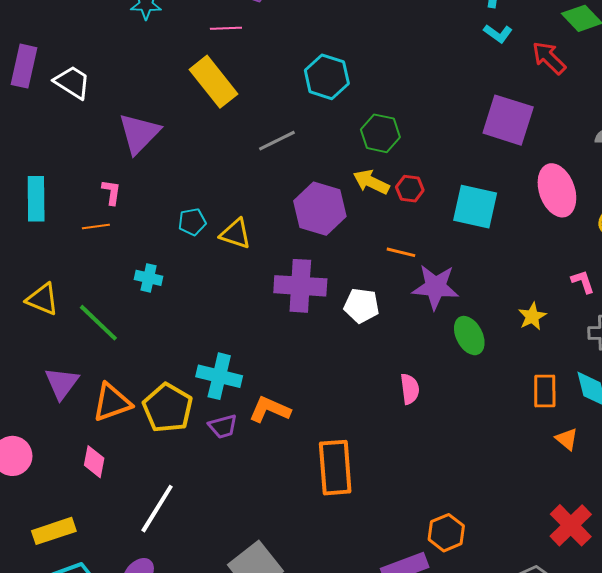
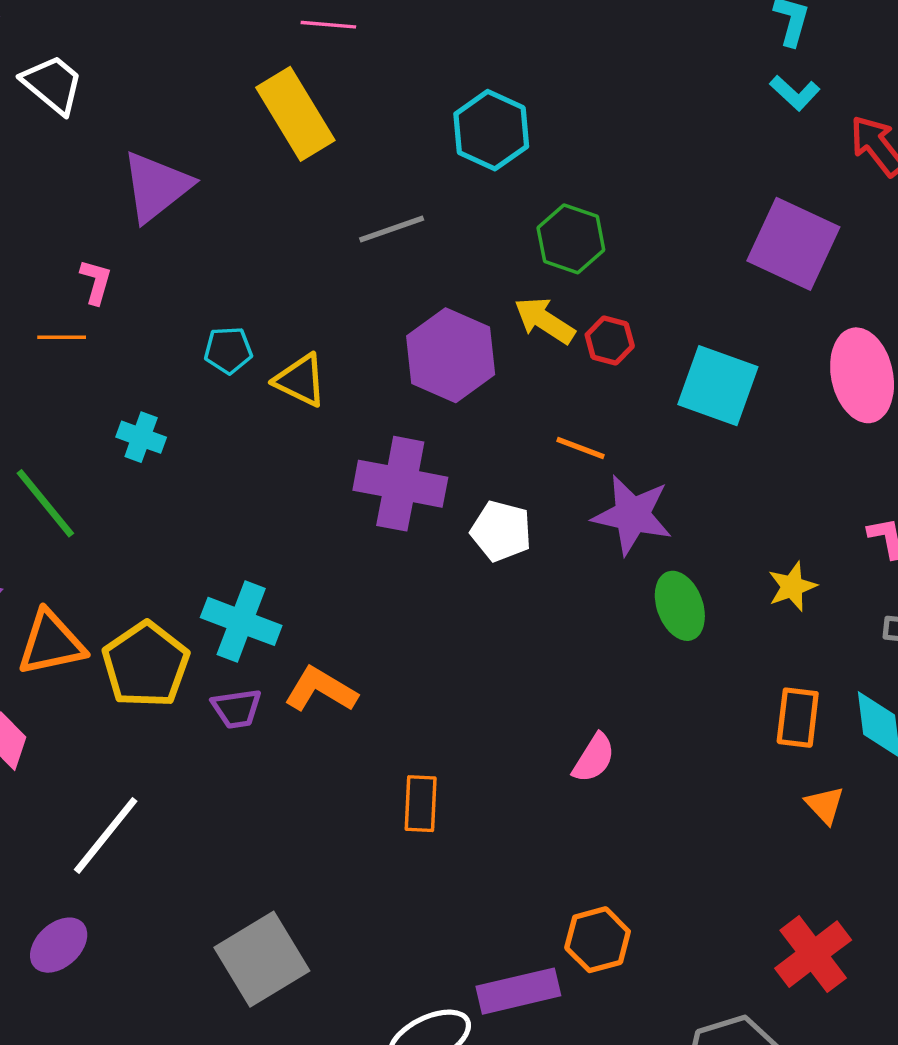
pink semicircle: (410, 389) -> (594, 758), moved, turned 32
orange rectangle: (335, 468) -> (421, 804), size x0.6

